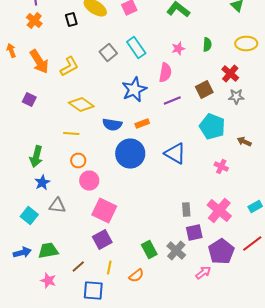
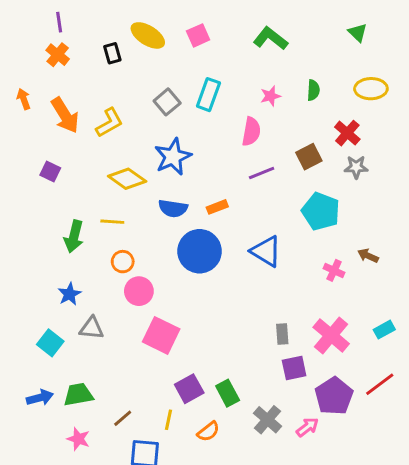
cyan rectangle: (136, 48) -> (208, 95), turned 55
blue star: (134, 90) -> (173, 157), moved
brown arrow: (244, 142) -> (368, 256), moved
green arrow: (36, 156) -> (74, 236), moved
purple square: (102, 240) -> (189, 389), moved
gray cross: (176, 250) -> (268, 420), moved

